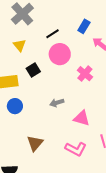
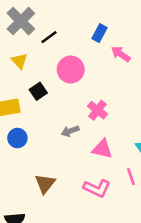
black line: (53, 34) -> (49, 37), moved
pink cross: (85, 74) -> (98, 110), moved

